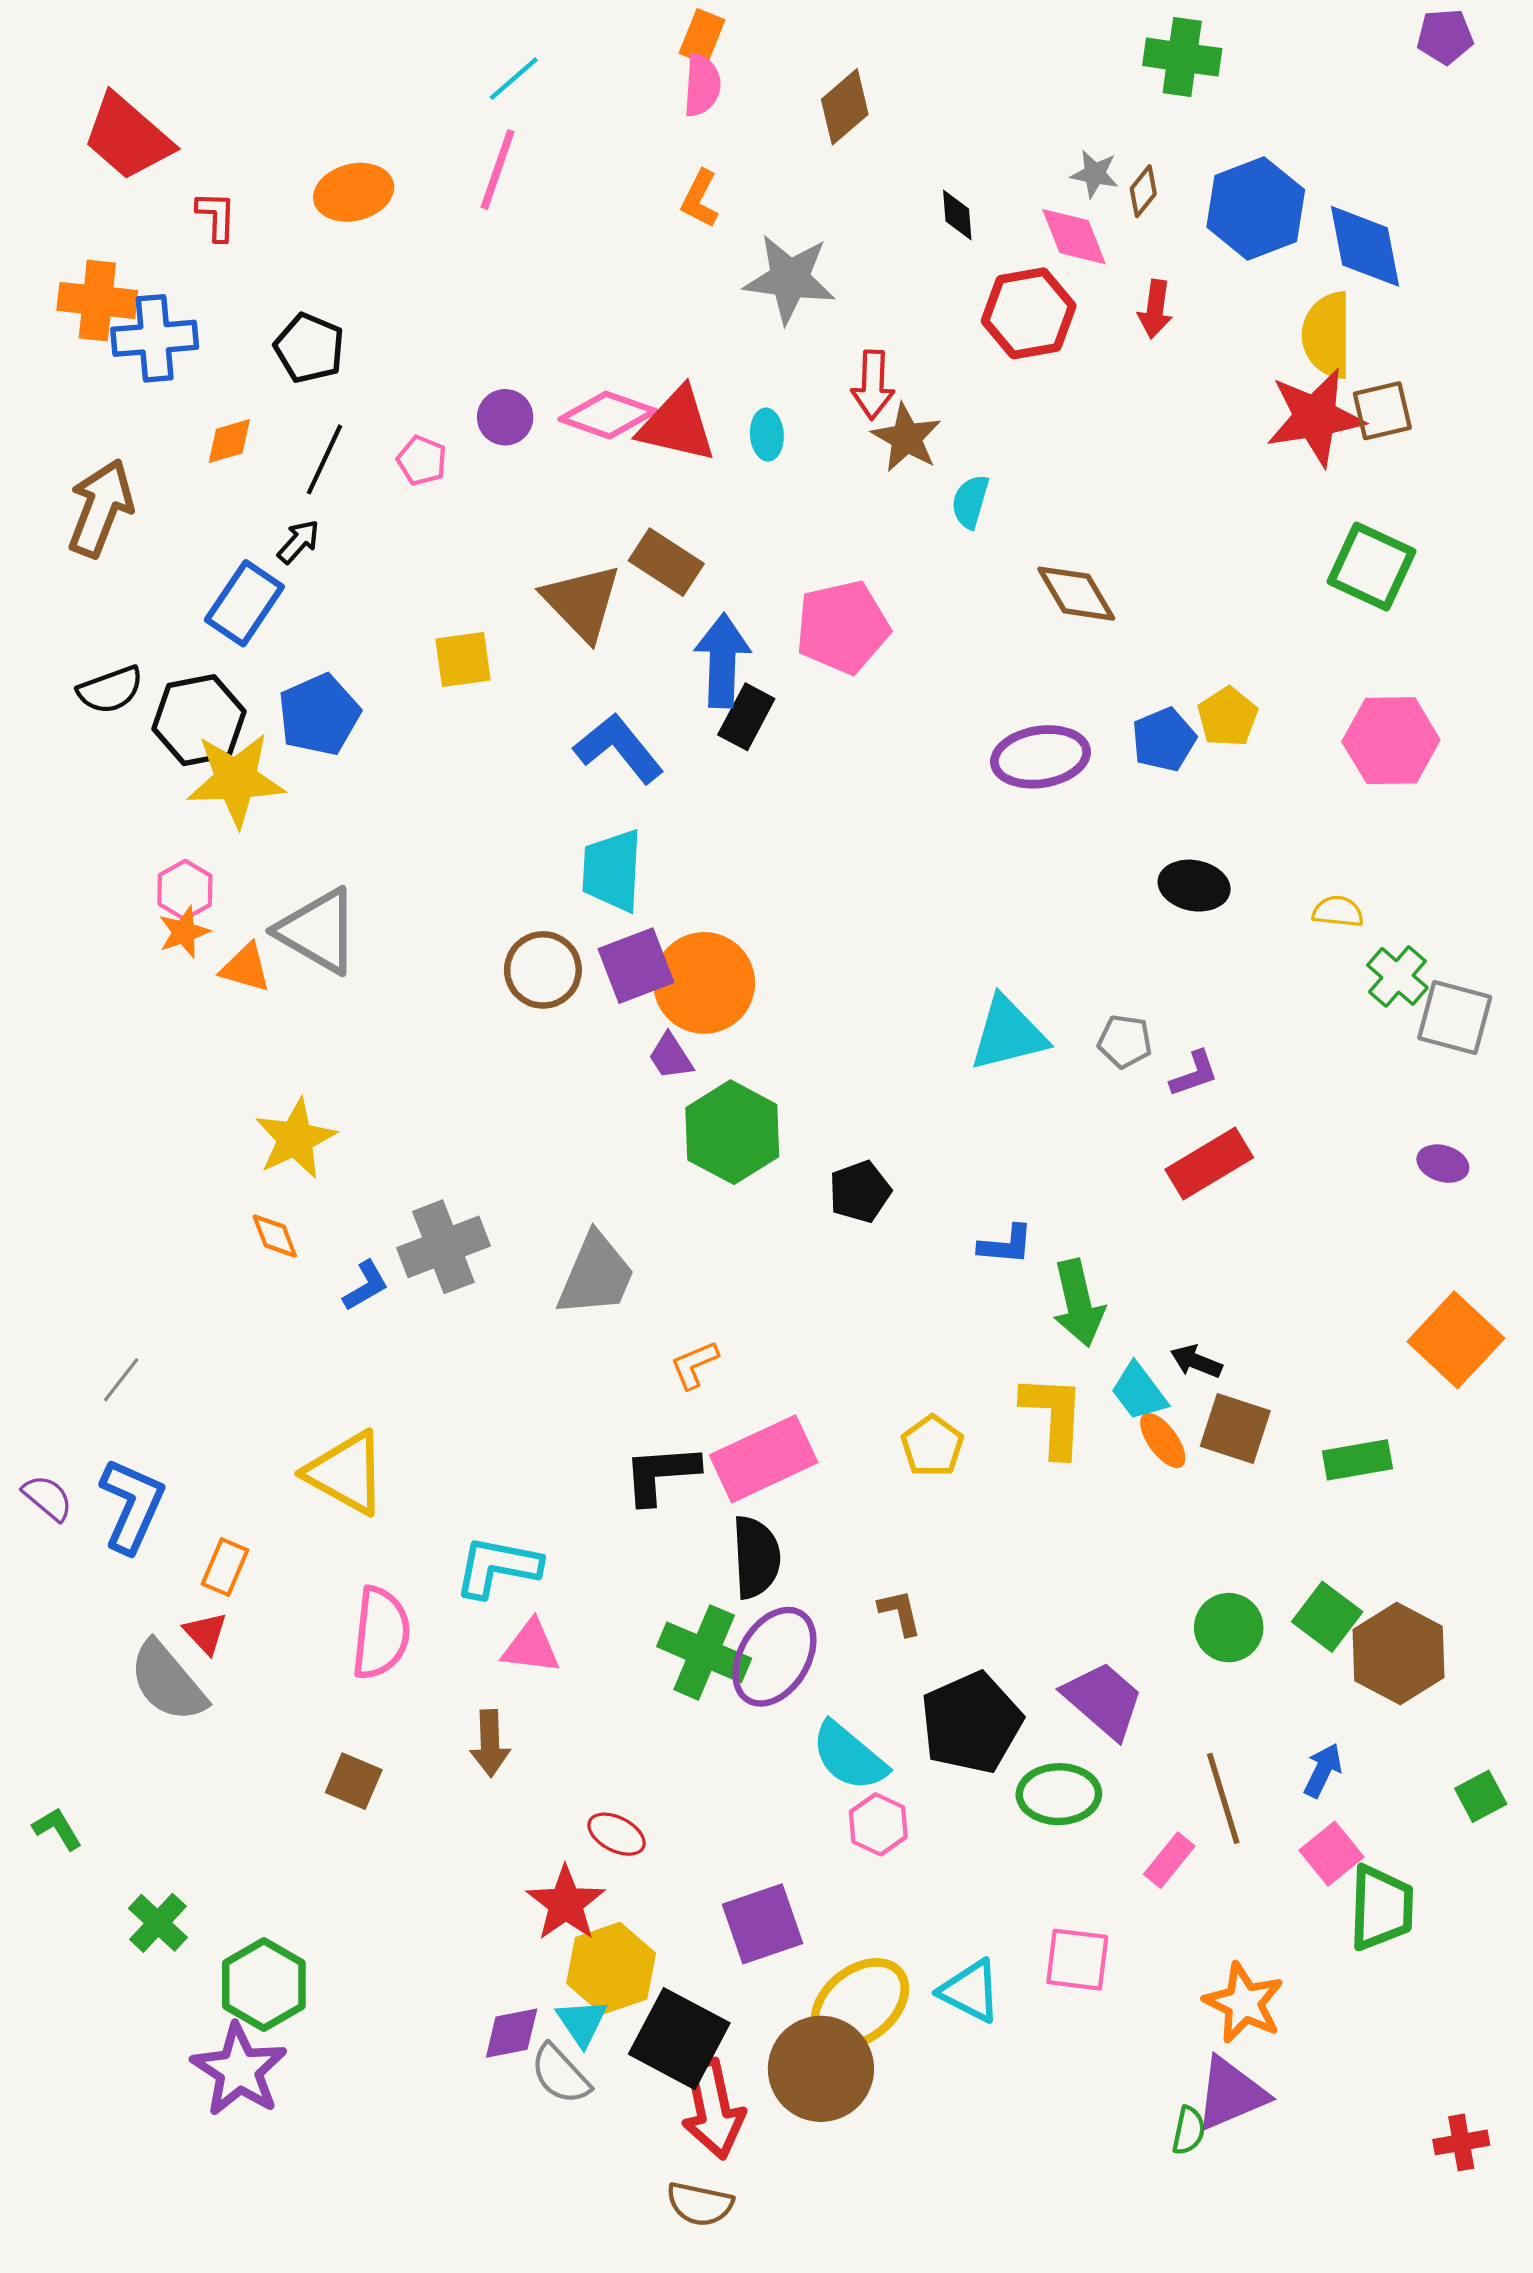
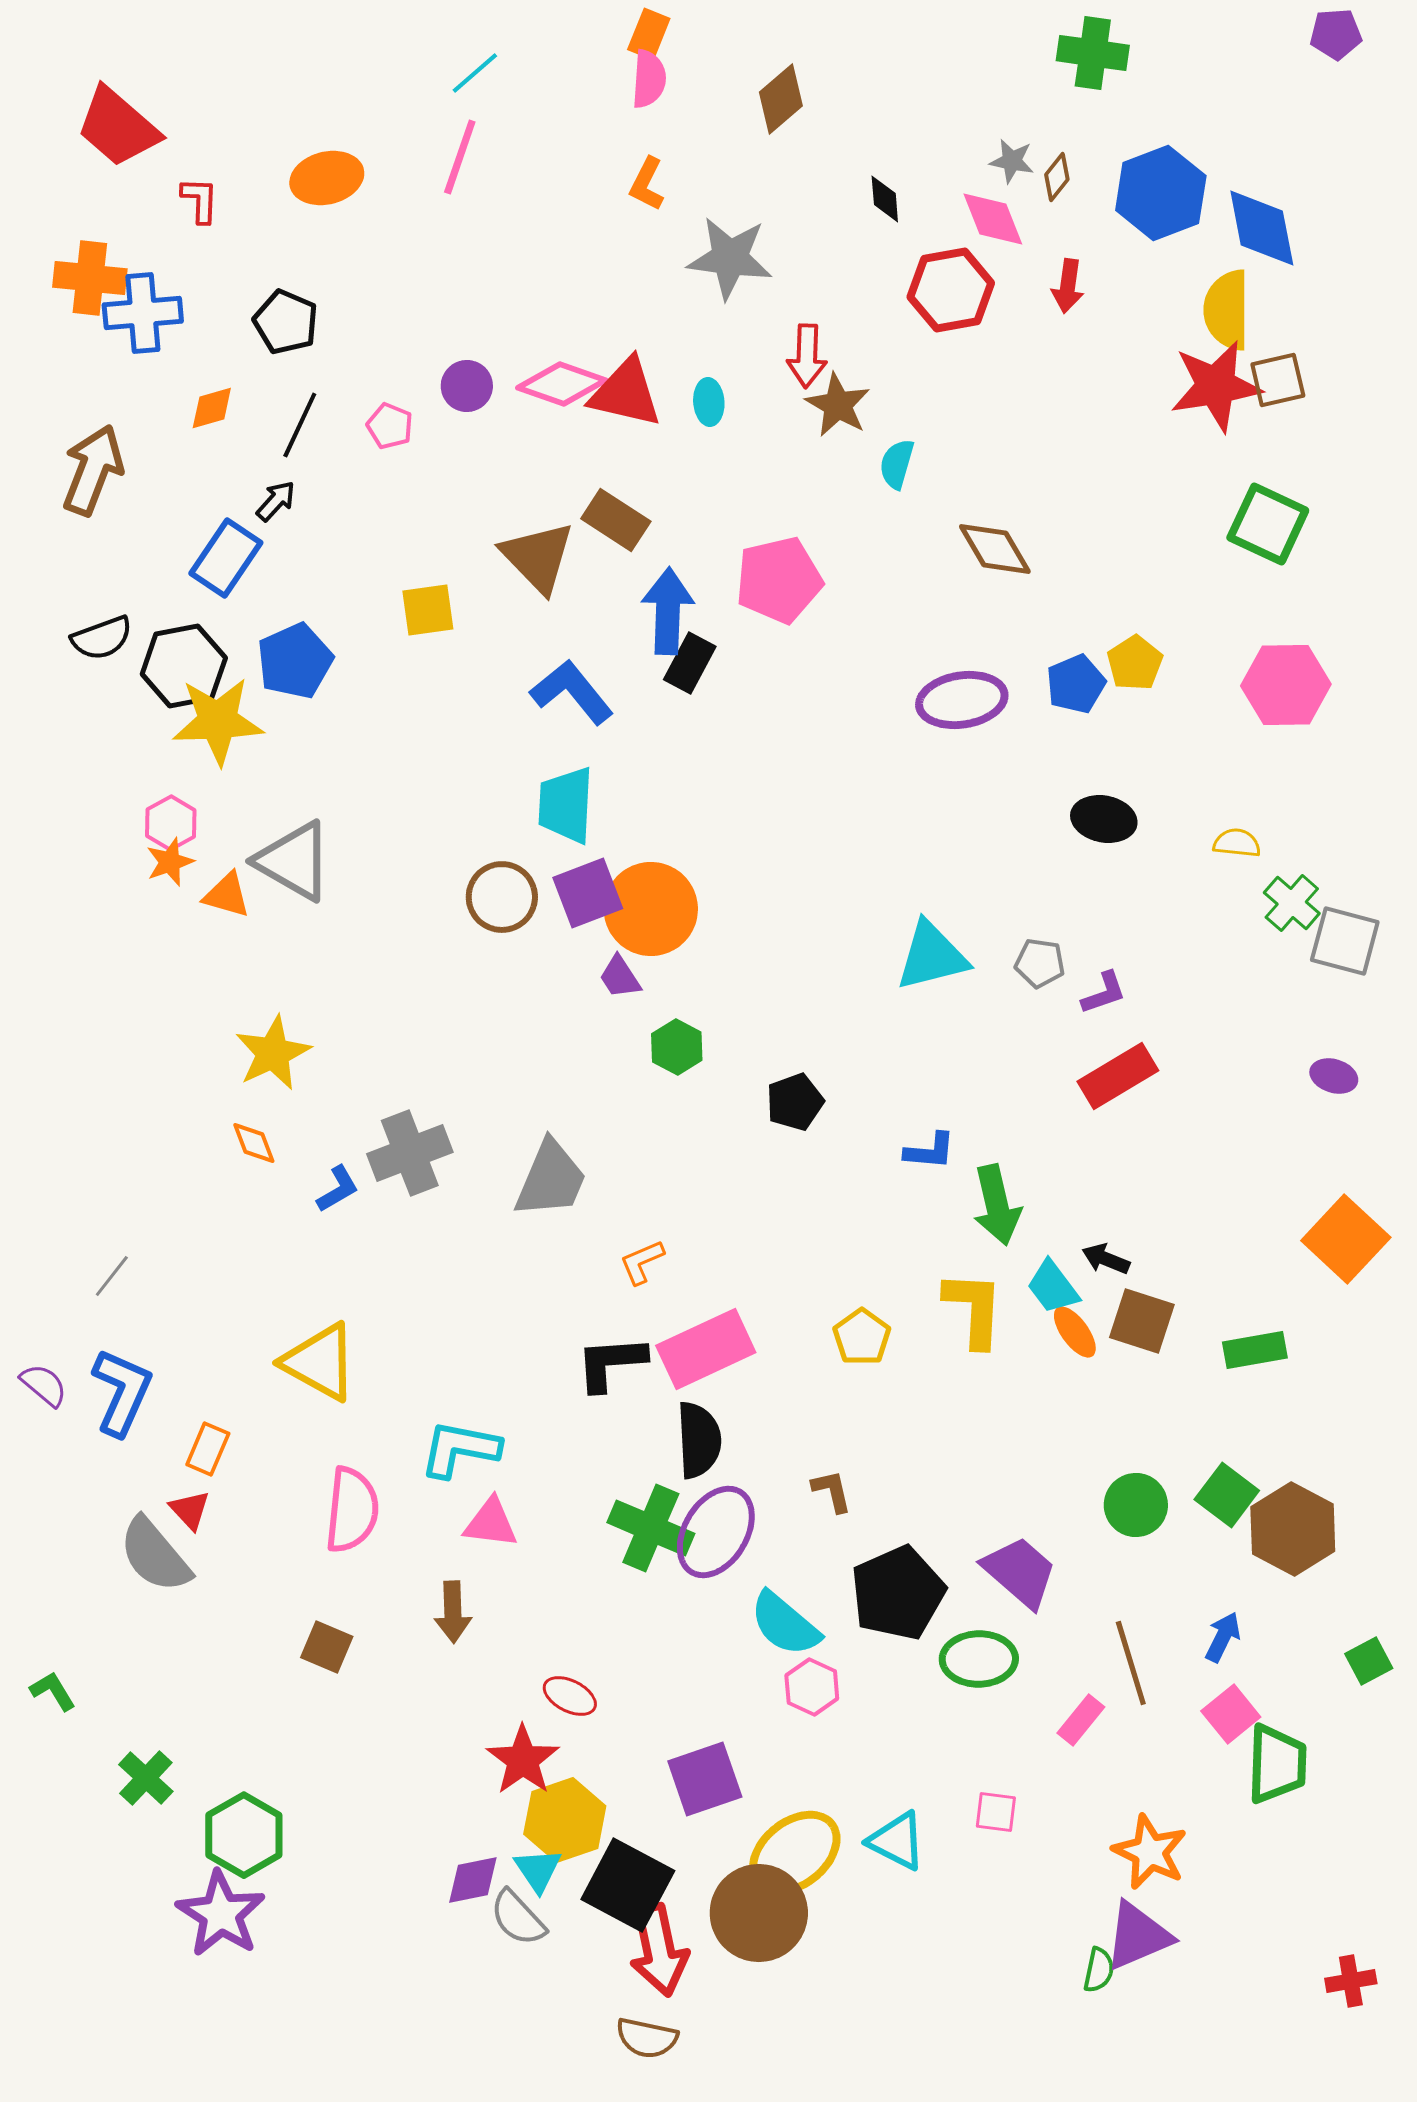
green hexagon: (732, 1132) -> (677, 1047), size x0.6
pink square: (1077, 1960) -> (996, 1812), size x0.7

